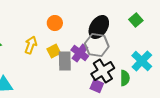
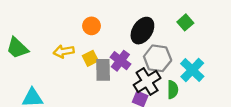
yellow arrow: (31, 45) -> (64, 51), turned -120
gray hexagon: (97, 45) -> (158, 58), moved

